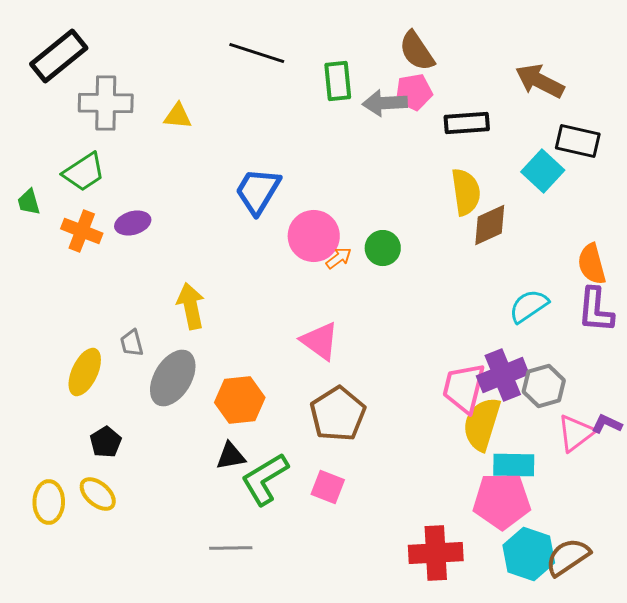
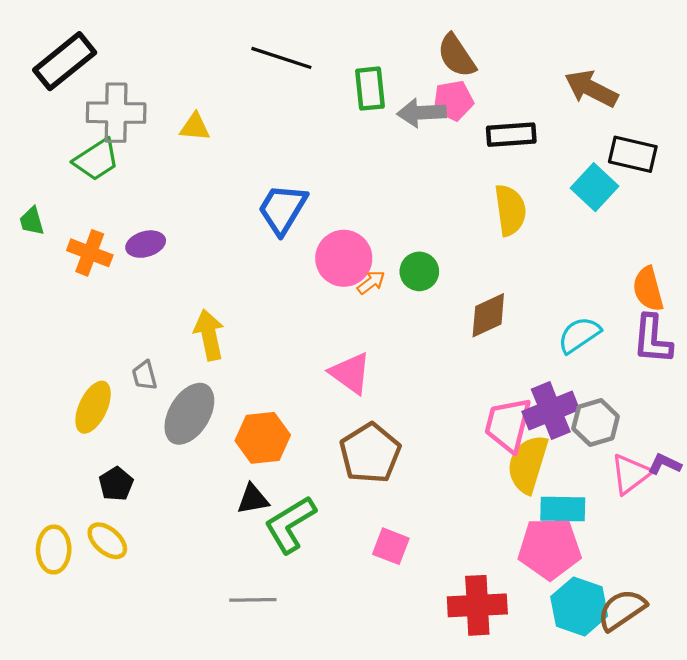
green trapezoid: (84, 172) -> (96, 160), moved
brown diamond: (490, 225) -> (488, 315), moved
pink square: (328, 487) -> (391, 546), moved

